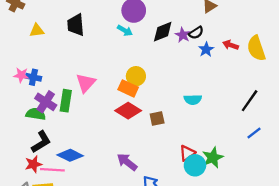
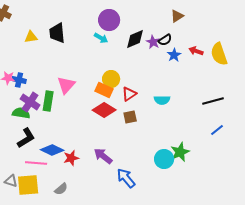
yellow triangle: (37, 30) -> (31, 37), moved
black line: (250, 101) -> (213, 101), turned 40
red triangle: (187, 153) -> (129, 94), moved
red star: (33, 164) -> (71, 158), moved

